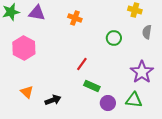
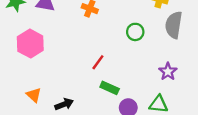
gray semicircle: (147, 32) -> (174, 25), size x1.6
purple star: (142, 72) -> (168, 72), size x0.7

